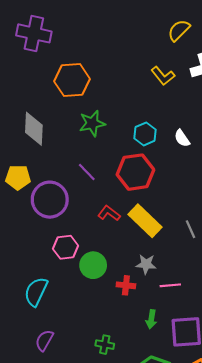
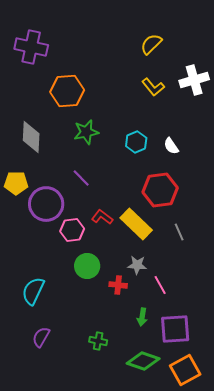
yellow semicircle: (179, 30) -> (151, 44), moved
red hexagon: (135, 172) -> (160, 190), moved
pink hexagon: (66, 247) -> (72, 230), moved
pink line: (170, 285) -> (160, 285), turned 66

